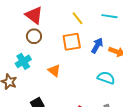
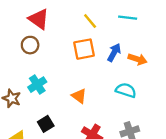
brown circle: (34, 36) -> (30, 45), moved
cyan cross: (23, 61) -> (37, 85), moved
orange triangle: (54, 71) -> (79, 96), moved

